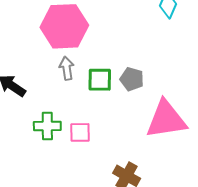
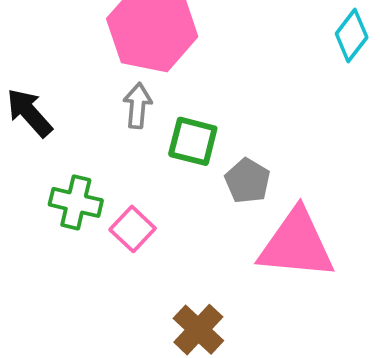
gray pentagon: (132, 79) -> (248, 181), moved
pink square: (80, 132) -> (133, 229), turned 30

